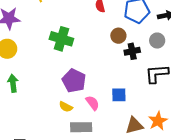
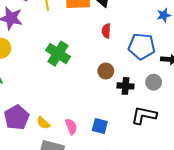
brown circle: (118, 36) -> (106, 71), moved
purple pentagon: (74, 81) -> (17, 117), moved

